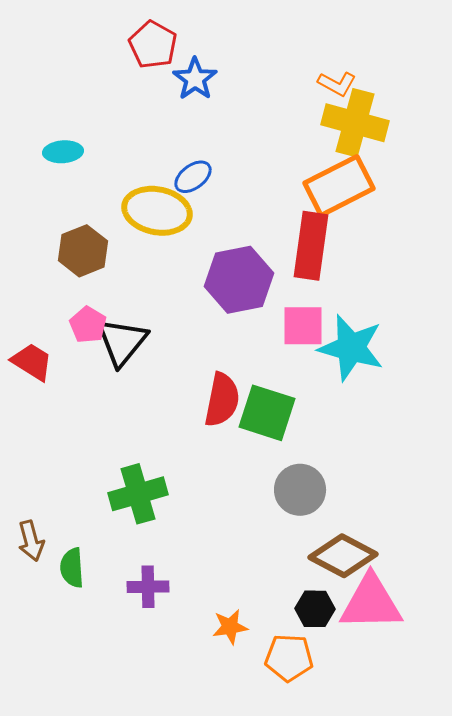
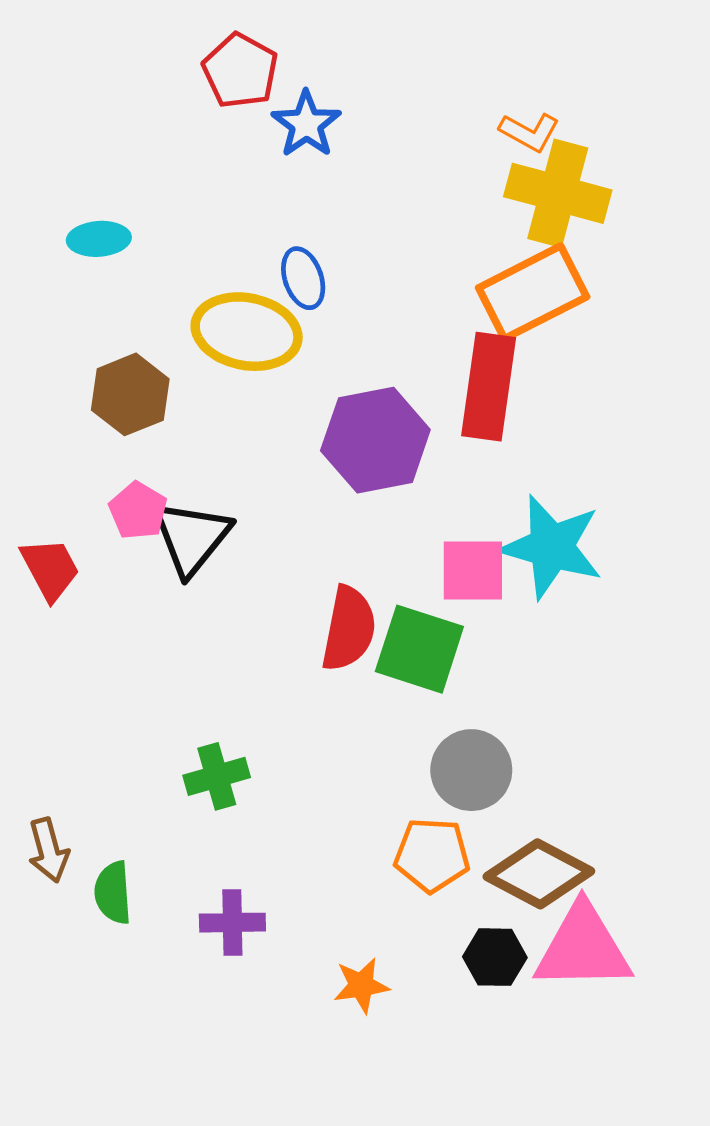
blue ellipse: (193, 177) -> (303, 278), turned -72
pink square: (303, 326) -> (473, 570), moved
red trapezoid: (32, 362) -> (50, 569), turned 30
green cross: (138, 494) -> (217, 776), size x0.7
orange pentagon: (289, 658) -> (432, 855), moved

